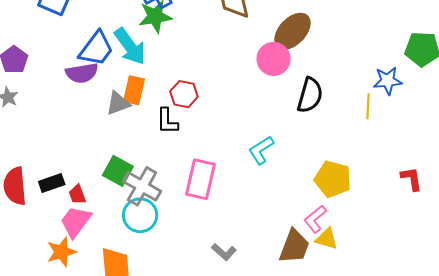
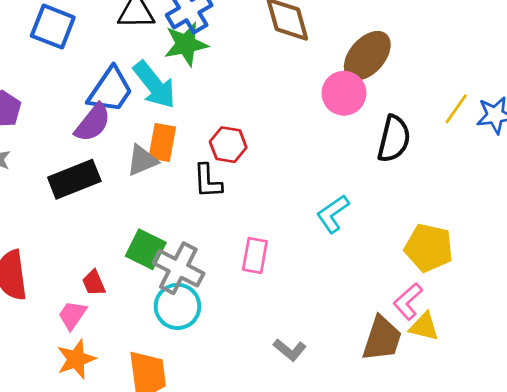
purple semicircle: (82, 73) -> (93, 123), turned -40
yellow line: (368, 106) -> (456, 109), moved, turned 35
pink rectangle: (201, 179) -> (255, 255), size x0.7
black rectangle: (52, 183) -> (74, 179), moved, size x1.5
pink trapezoid: (76, 222) -> (72, 315), moved, size x0.7

